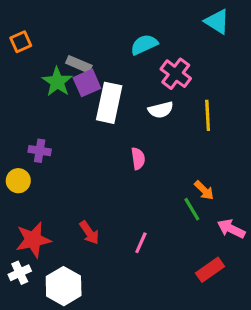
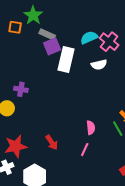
orange square: (21, 42) -> (15, 27), moved, turned 32
cyan semicircle: (144, 45) -> (89, 38), moved
green star: (57, 82) -> (33, 15), moved
pink semicircle: (138, 159) -> (91, 128), moved

